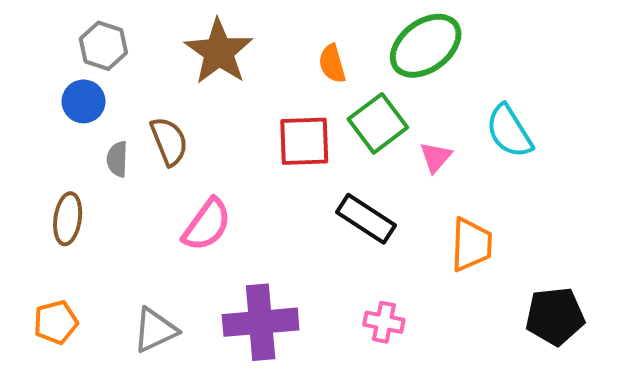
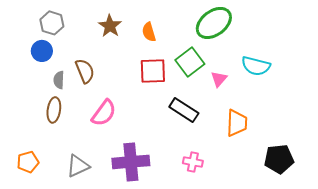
brown star: (219, 52) -> (110, 26), size x0.7
orange semicircle: (332, 64) -> (149, 32), moved
cyan semicircle: (509, 131) -> (256, 66), turned -44
brown ellipse: (68, 219) -> (54, 110), moved

